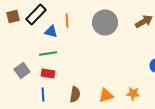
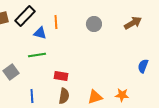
gray circle: (105, 22) -> (94, 24), size x0.6
red rectangle: (48, 74) -> (61, 76), moved

